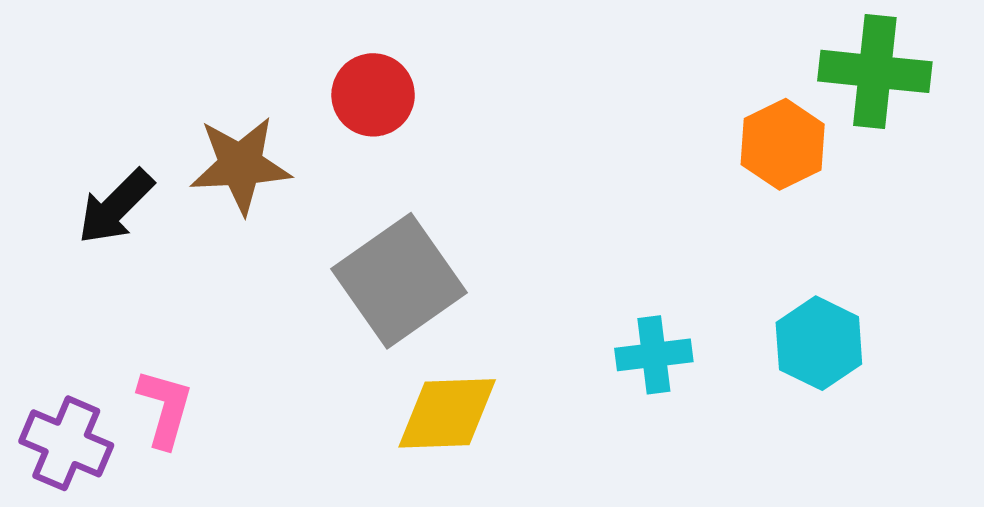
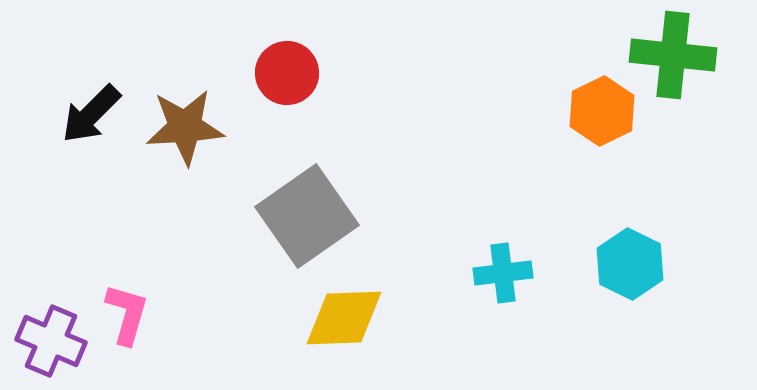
black arrow: (116, 207) -> (91, 114), moved

